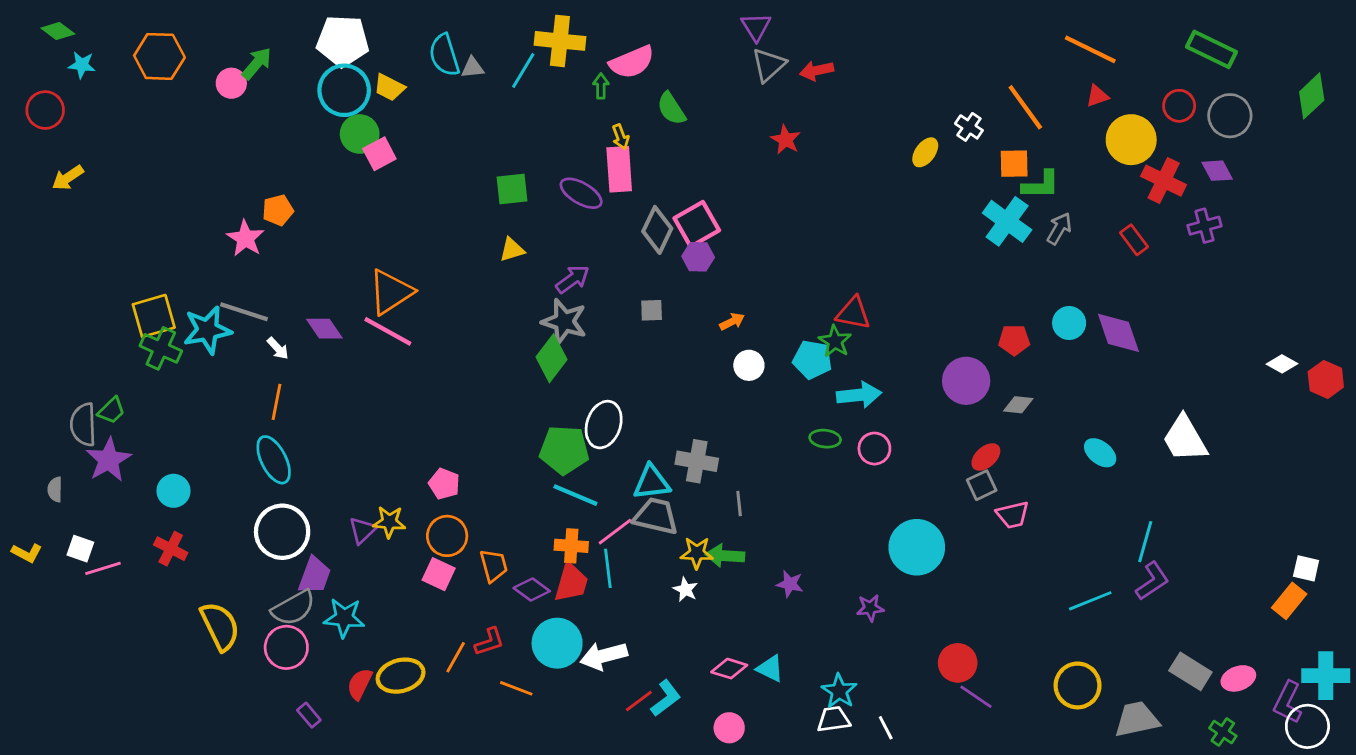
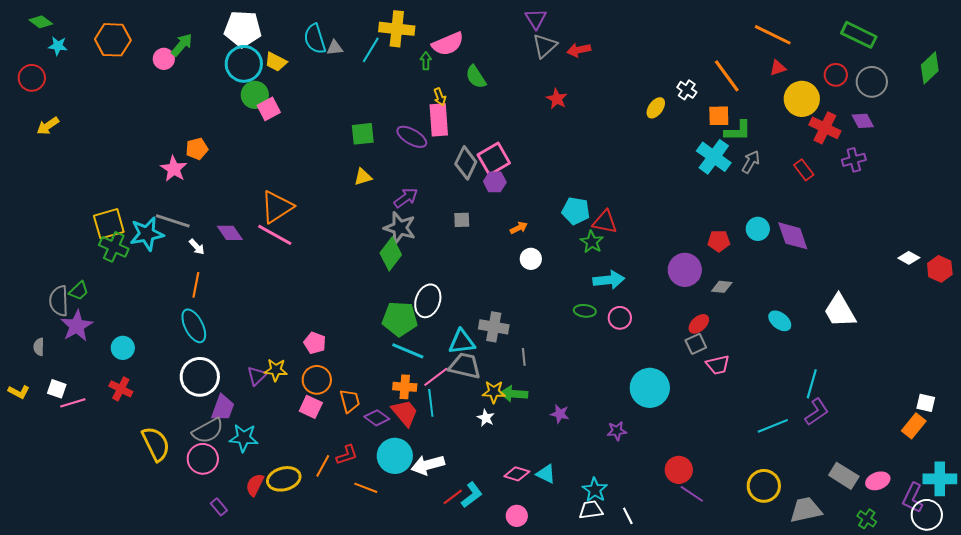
cyan pentagon: (812, 360) -> (576, 211), moved
red trapezoid: (571, 583) -> (405, 413), turned -56

